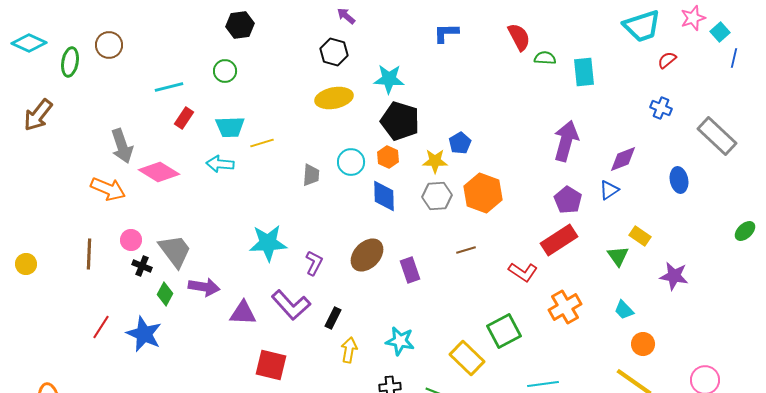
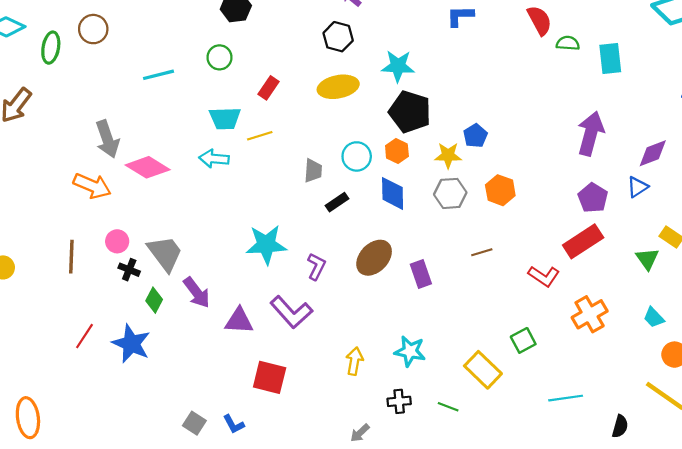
red rectangle: (184, 118) -> (268, 88), moved
orange hexagon: (483, 193) -> (500, 190), size x0.7
purple arrow: (204, 287) -> (197, 292), turned 44
black rectangle: (333, 318) -> (337, 202), moved, turned 30
green square: (504, 331) -> (523, 340), size x0.7

